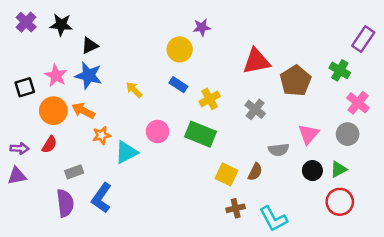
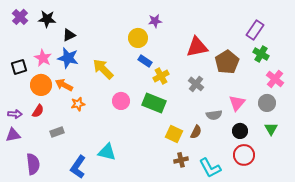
purple rectangle: (363, 39) -> (255, 30), moved
blue rectangle: (178, 85) -> (145, 61), moved
yellow arrow: (134, 90) -> (103, 69), size x1.6
cyan triangle: (126, 152) -> (107, 152), moved, turned 42
green triangle: (338, 169) -> (271, 129), moved, turned -32
blue L-shape: (102, 198) -> (78, 167), moved
red circle: (340, 202) -> (244, 155), moved
purple semicircle: (65, 203) -> (33, 164), moved

